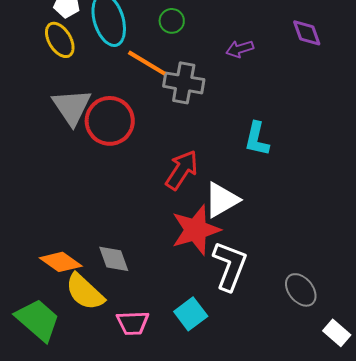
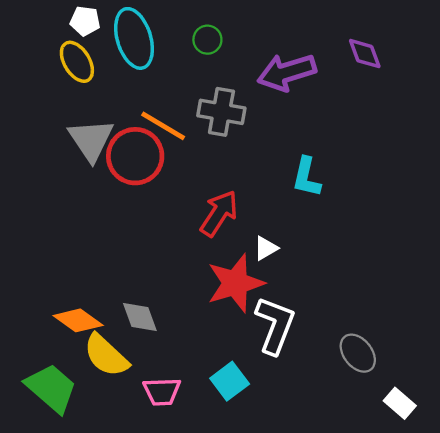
purple arrow: (240, 49) -> (287, 72), size x1.8
orange line: (147, 63) -> (163, 126), moved
white triangle: (222, 200) -> (266, 248), size x0.6

